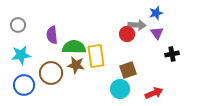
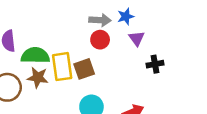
blue star: (156, 13) -> (126, 16), moved
gray arrow: (137, 25) -> (100, 20), moved
brown square: (128, 70) -> (84, 69), moved

